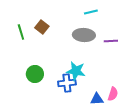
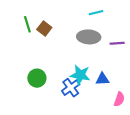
green line: (21, 32) -> (27, 24), moved
blue cross: (67, 83) -> (71, 88), turned -30
blue triangle: (97, 99) -> (102, 79), moved

